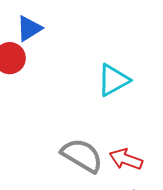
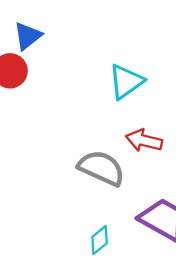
red arrow: (126, 159) -> (144, 141), moved

